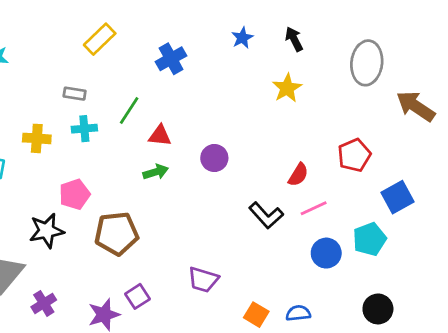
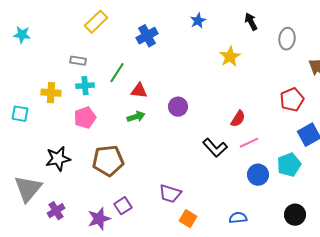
black arrow: (294, 39) -> (251, 22), moved
gray ellipse: (367, 63) -> (287, 39), size x0.7
red pentagon: (354, 155) -> (292, 100), moved
pink pentagon: (75, 194) -> (85, 118), moved
orange square: (256, 315) -> (188, 219), moved

